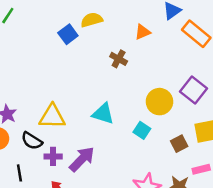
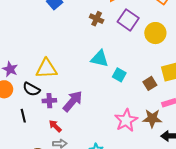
purple square: (193, 90) -> (128, 20), moved
yellow circle: (159, 102) -> (155, 33), moved
cyan triangle: (103, 114) -> (100, 59), moved

